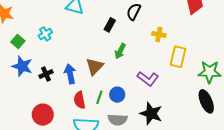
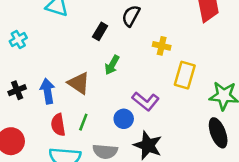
brown triangle: (95, 67) -> (79, 83), turned -42
blue circle: (117, 95) -> (124, 119), moved

